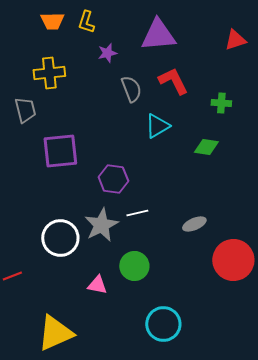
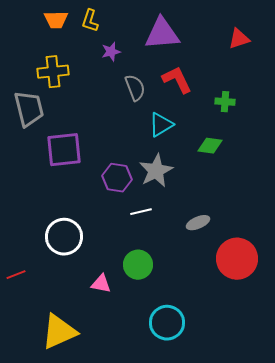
gray trapezoid: (25, 110) -> (29, 109), size x1.4
gray star: (101, 225) -> (156, 171), moved

